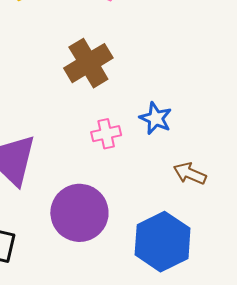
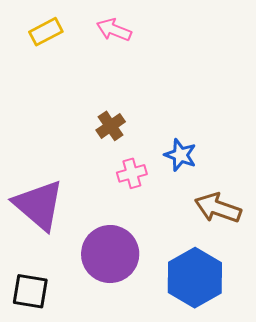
brown cross: (88, 63) -> (111, 126), moved, size x0.6
brown arrow: (190, 173) -> (218, 208), size x1.4

